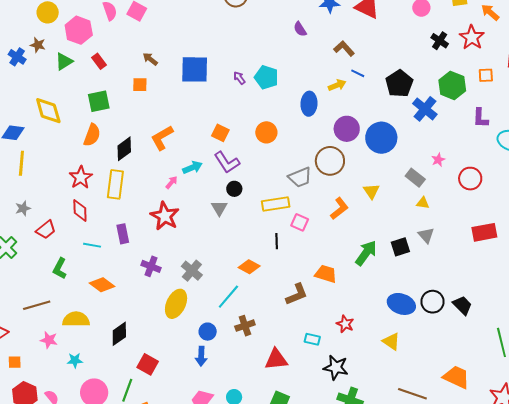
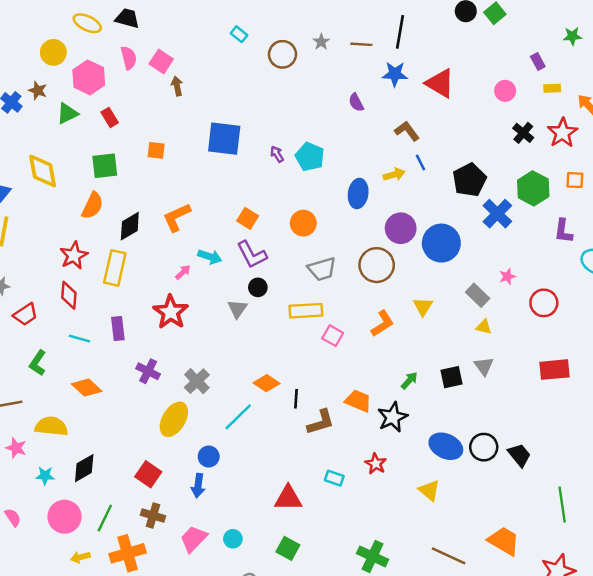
brown arrow: (150, 59) -> (177, 86), moved, turned 35
blue line: (358, 73) -> (421, 163), turned 32
cyan arrow: (192, 167) -> (210, 257), turned 36
gray trapezoid: (300, 177) -> (322, 269), moved
black line: (277, 241) -> (296, 399), moved
green arrow: (366, 253) -> (409, 380), size x0.6
brown cross: (245, 326) -> (153, 516), moved, turned 30
black diamond: (119, 334) -> (84, 468), moved
red square: (148, 364) -> (148, 474), moved
black star: (336, 368) -> (393, 417), moved, turned 30

